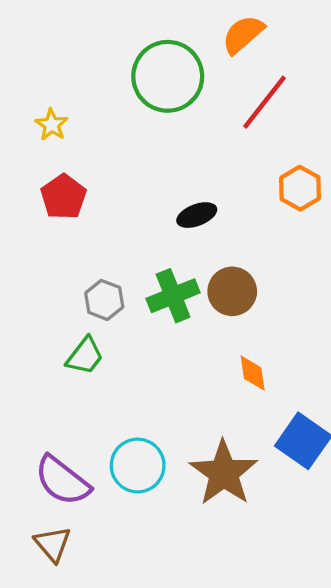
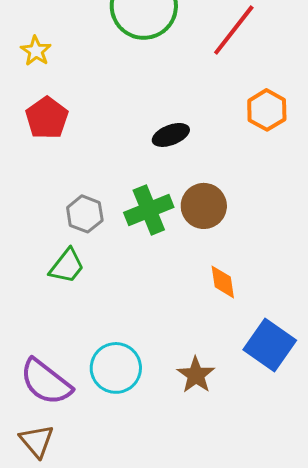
brown star: (224, 473) -> (196, 375), size x0.6

